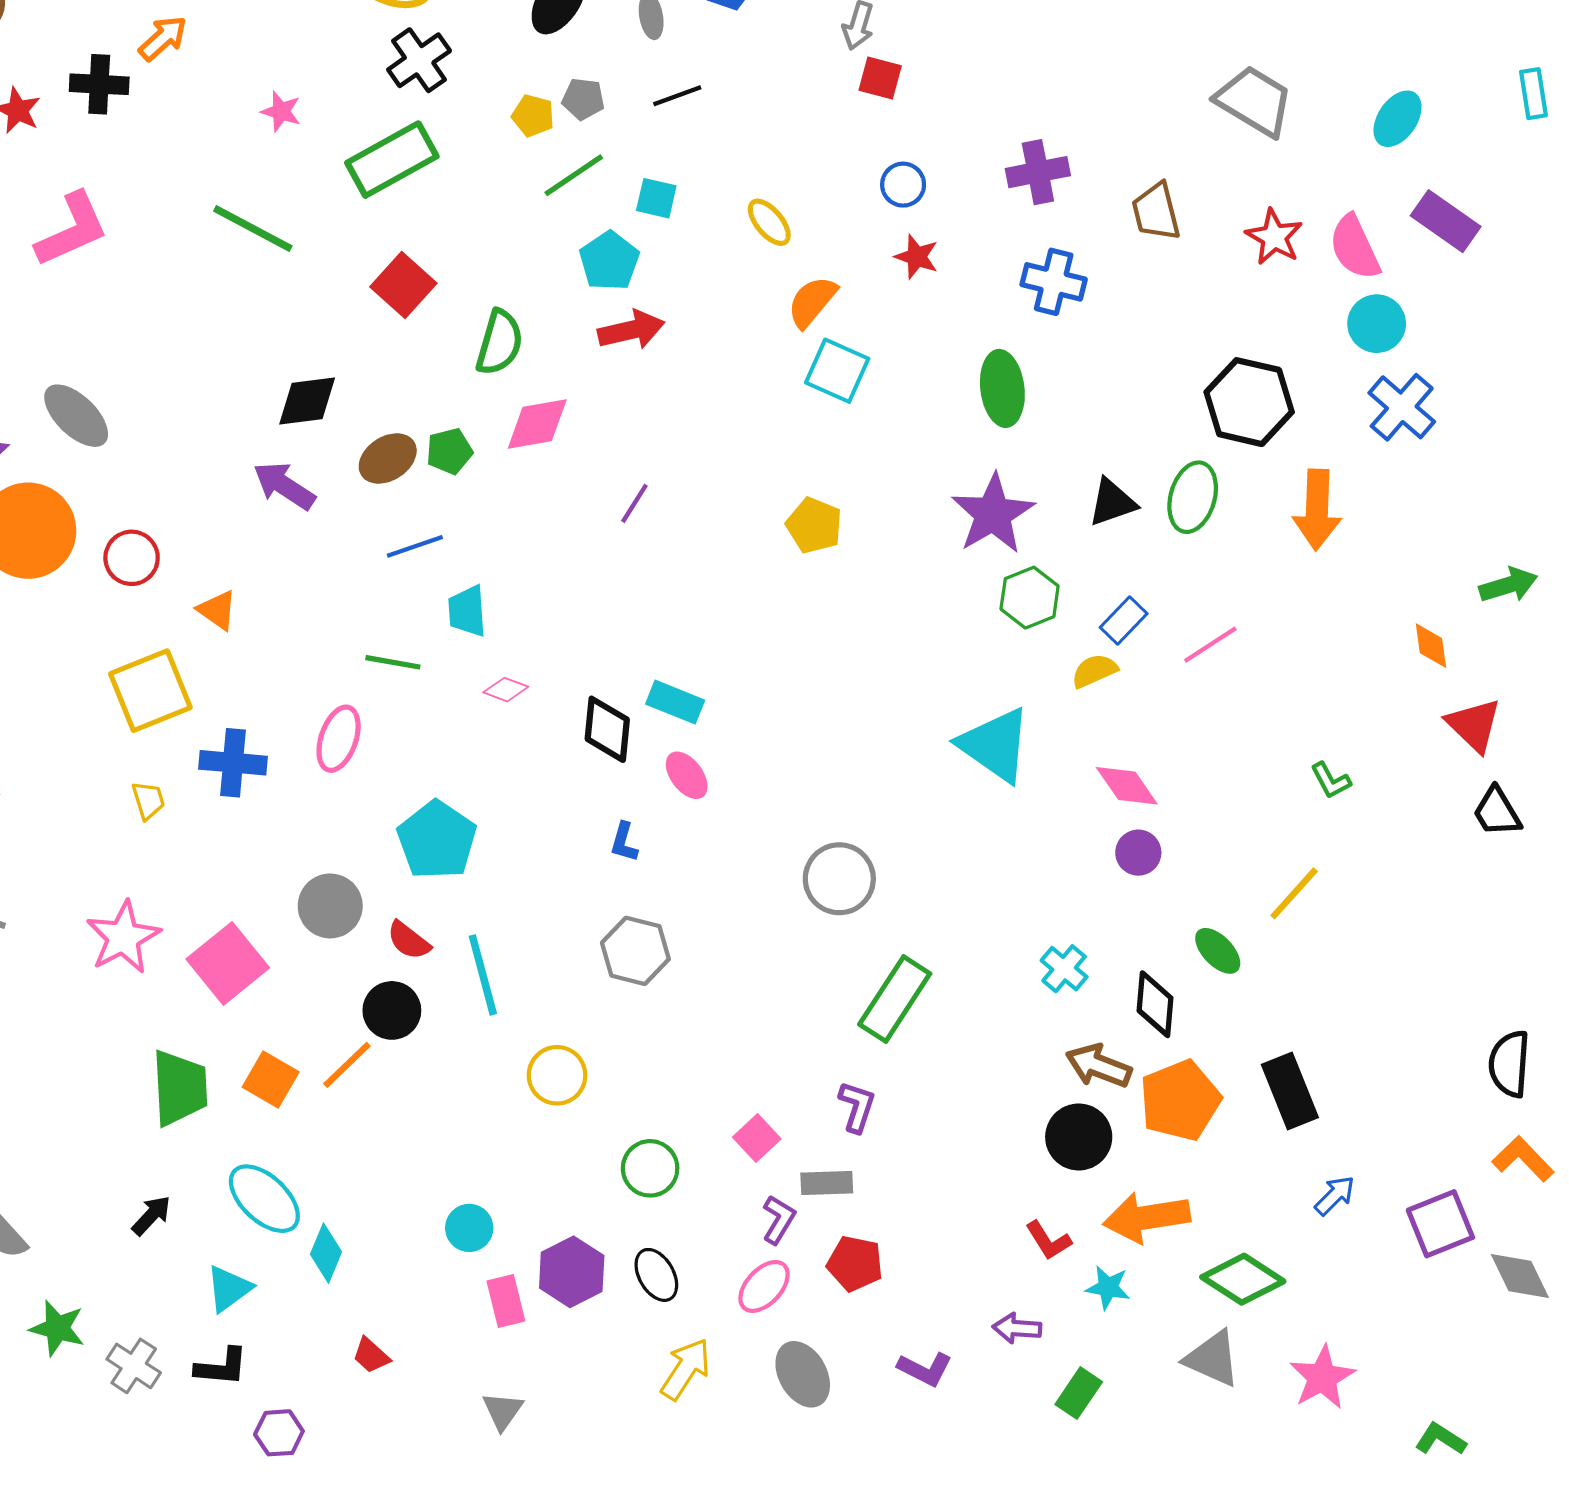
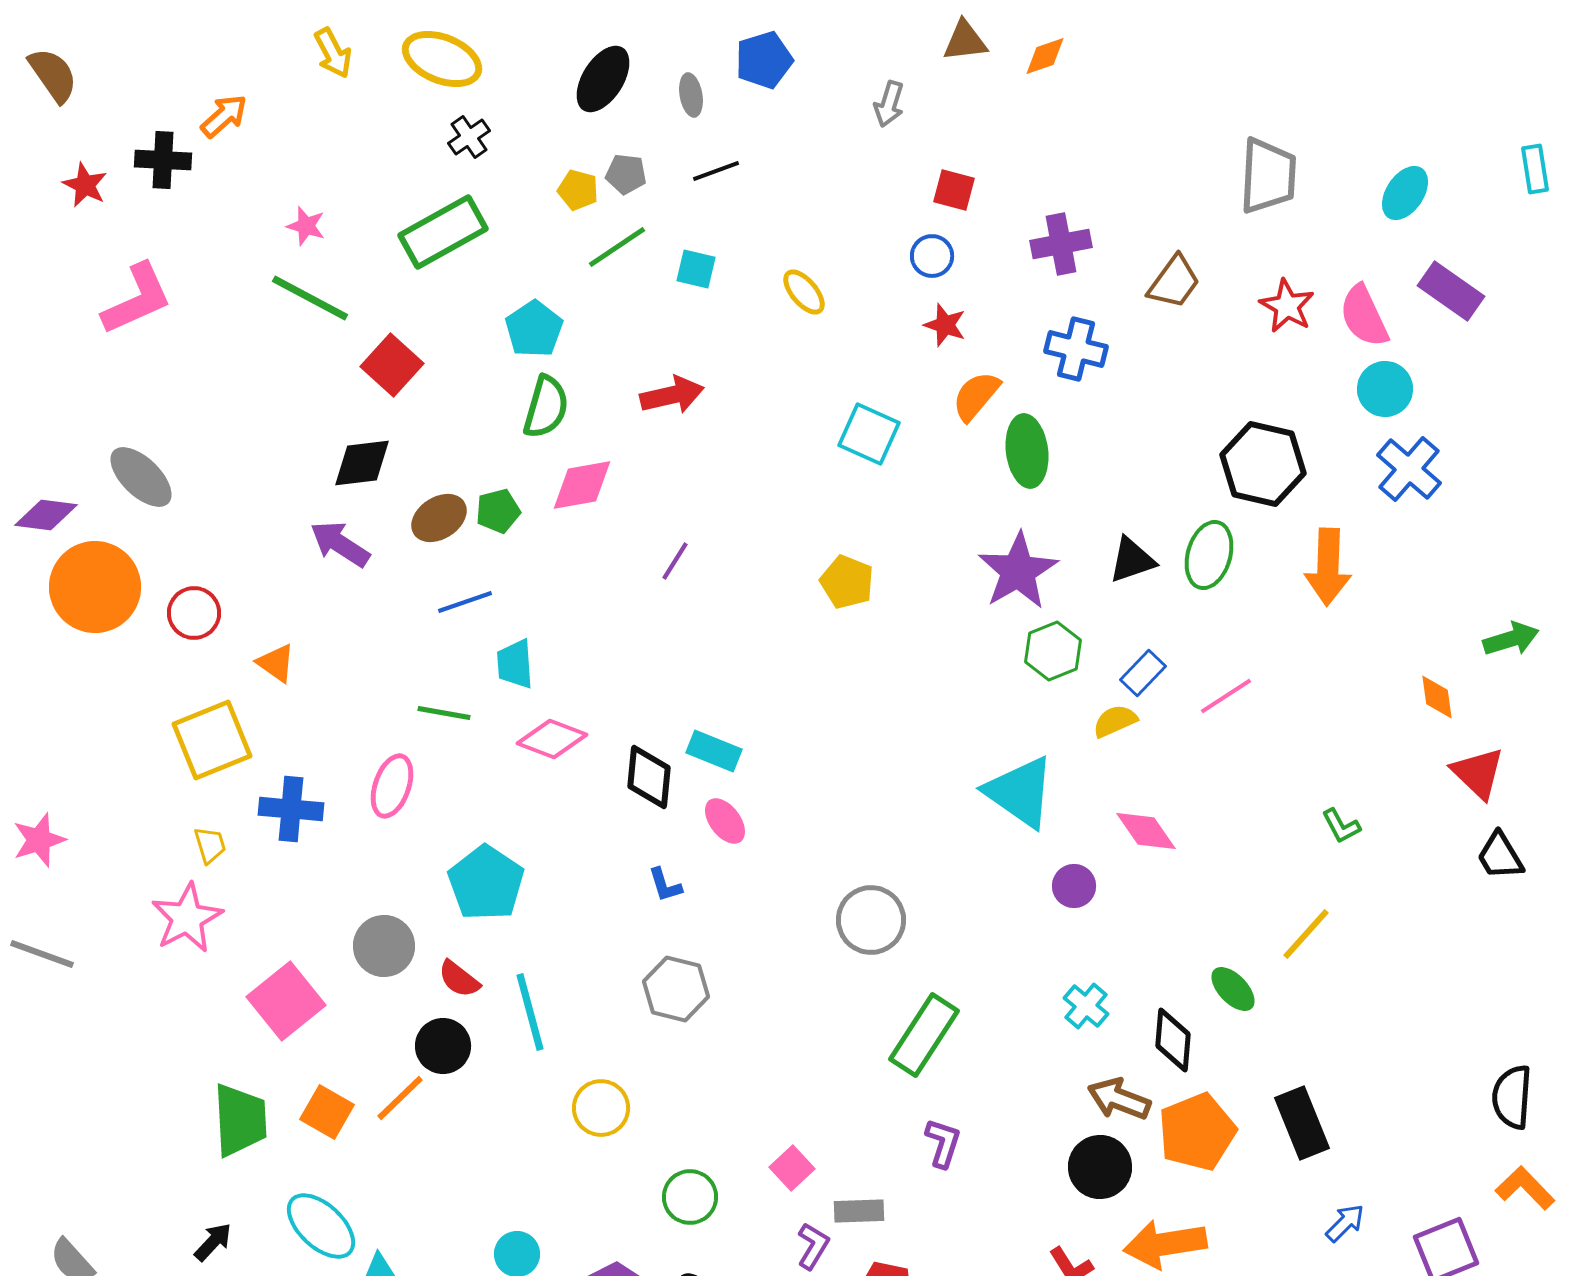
black cross: (419, 60) -> (469, 137), size x0.7
red square: (880, 78) -> (954, 190), moved
gray trapezoid: (1254, 101) -> (1268, 176), turned 62
pink star: (281, 111) -> (306, 226), moved
brown trapezoid: (1156, 212) -> (1174, 282), turned -130
cyan pentagon: (609, 261) -> (534, 329), moved
red square: (403, 285) -> (392, 365), moved
orange semicircle: (812, 302) -> (976, 396), moved
pink diamond: (506, 690) -> (552, 739), size x1.6
blue L-shape: (624, 842) -> (665, 885), turned -33
purple circle: (1138, 853) -> (1074, 886), moved
pink star: (123, 937) -> (187, 918), moved
purple L-shape: (857, 1107) -> (943, 1143), moved

